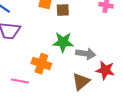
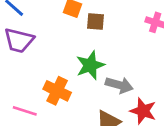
green star: (63, 42) -> (90, 65), turned -30

